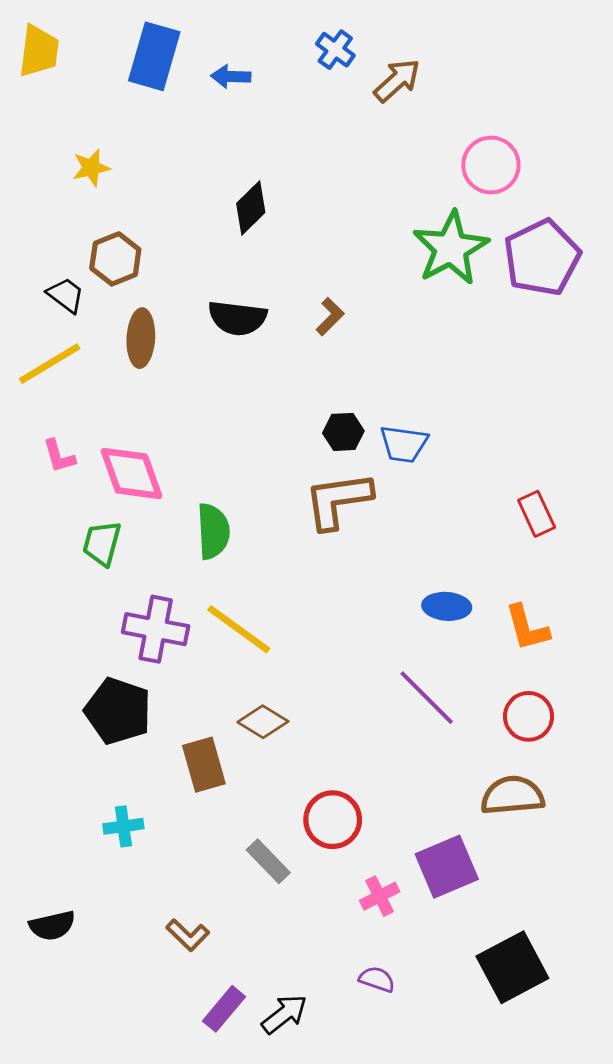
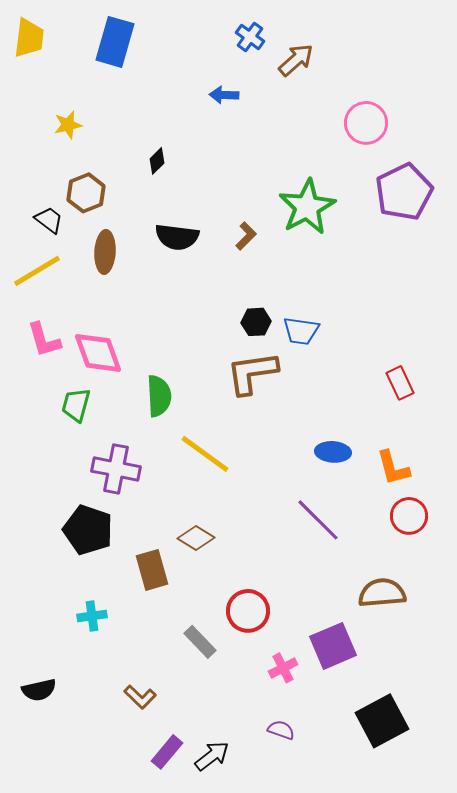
blue arrow: (231, 76) -> (224, 95), moved
black diamond: (251, 208) -> (157, 161), moved, size x0.7
green star: (451, 248) -> (307, 207), moved
pink L-shape: (59, 456) -> (44, 340), size x1.4
yellow line: (239, 629) -> (205, 454), moved
red circle: (529, 716) -> (409, 516), moved

